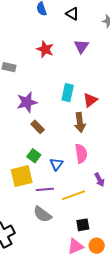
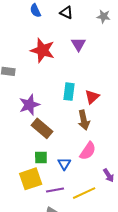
red star: (45, 49) -> (43, 50), size x1.4
brown rectangle: (38, 127) -> (42, 128), size x1.5
pink semicircle: (81, 154) -> (88, 151), turned 48
green square: (34, 156) -> (41, 157), turned -32

